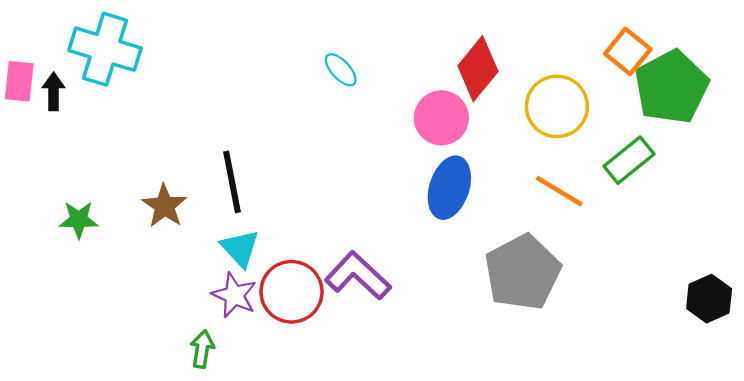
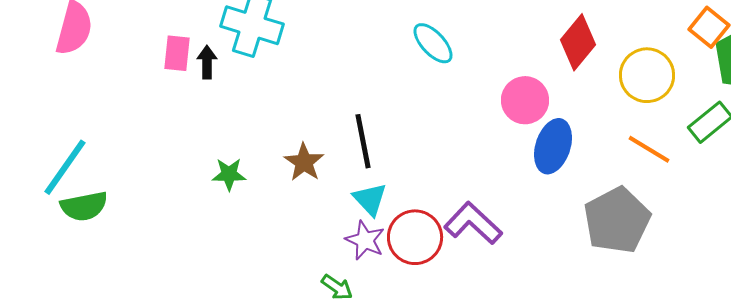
cyan ellipse: (341, 70) -> (433, 43), moved, size x1.4
pink circle: (441, 118) -> (525, 100), moved
green arrow: (202, 349) -> (337, 287), turned 116

